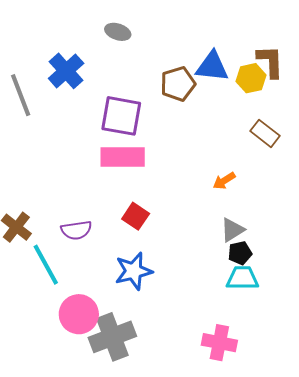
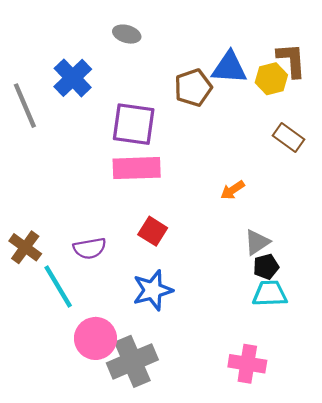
orange arrow: (224, 181) -> (233, 190), moved

